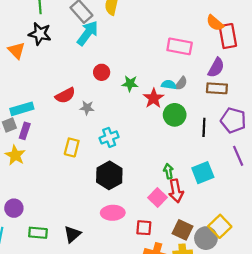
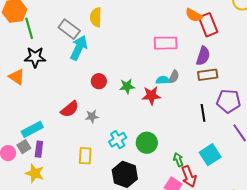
red star: (154, 98) -> (151, 96), turned -30
green circle: (175, 115) -> (147, 143), moved

